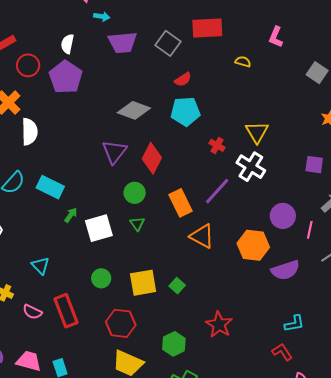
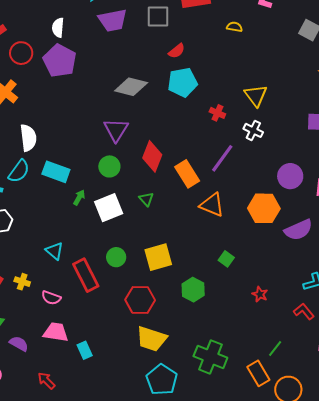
gray square: (168, 43) -> (158, 17), turned -30
white semicircle: (30, 132) -> (28, 138), moved
red diamond: (152, 158) -> (152, 156), moved
white cross: (251, 167) -> (253, 130), size x0.7
green circle: (135, 193) -> (109, 166), moved
green square: (177, 286) -> (226, 259), moved
red rectangle: (66, 311) -> (86, 275), moved
red star: (219, 324) -> (260, 294), moved, size x0.6
green hexagon: (174, 344) -> (193, 290), moved
pink trapezoid: (29, 361) -> (56, 332), moved

